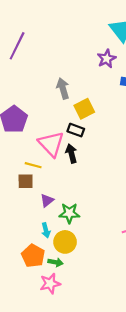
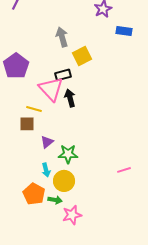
black rectangle: (76, 130) -> (63, 75), moved, turned -35
pink star: (50, 284) -> (72, 215), moved

